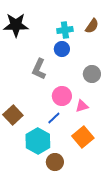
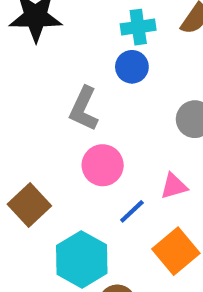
pink circle: (62, 96) -> (103, 165), moved
blue line: (54, 118) -> (132, 211), moved

